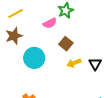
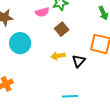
brown square: (66, 44) -> (62, 29), moved

